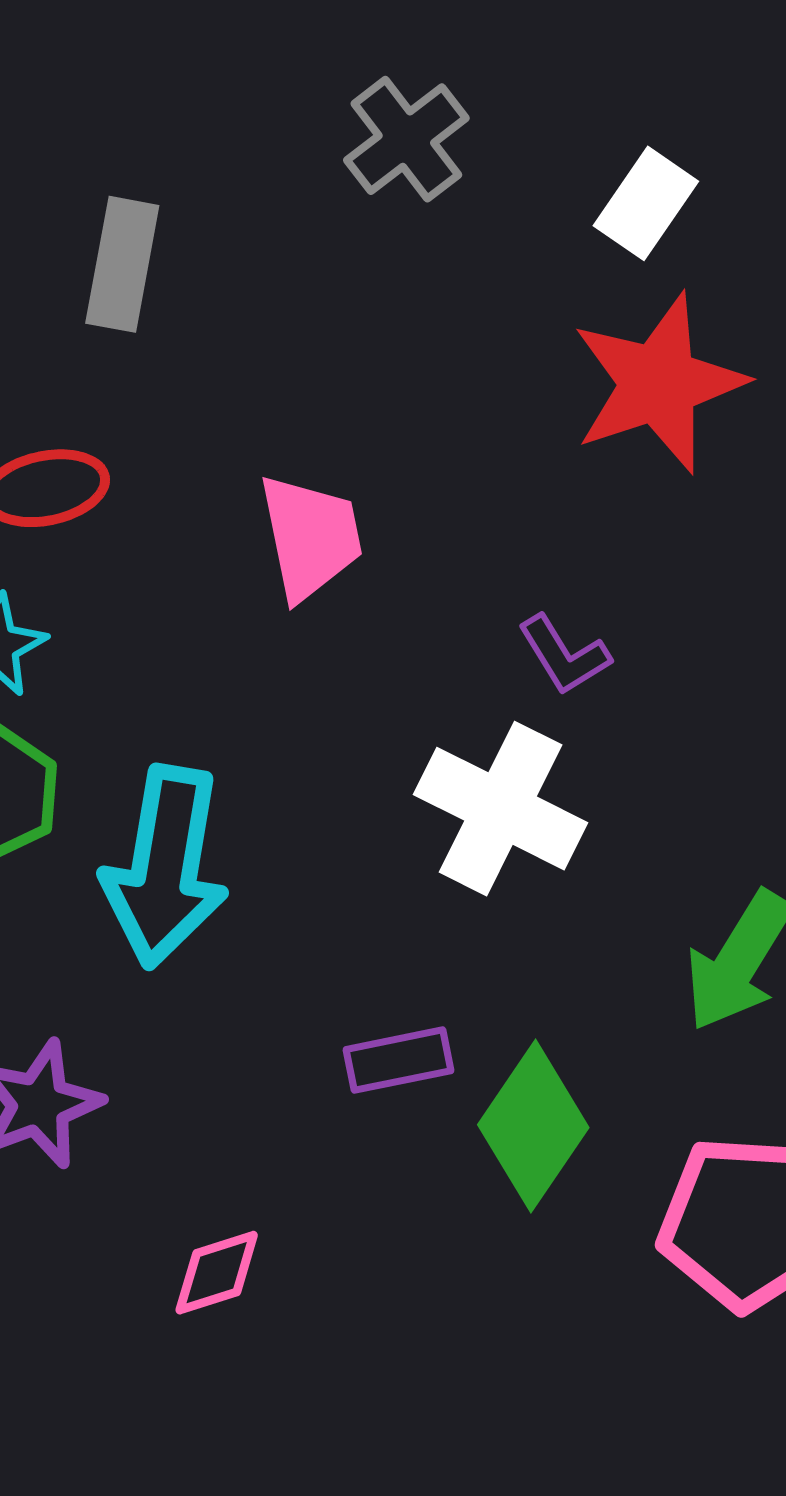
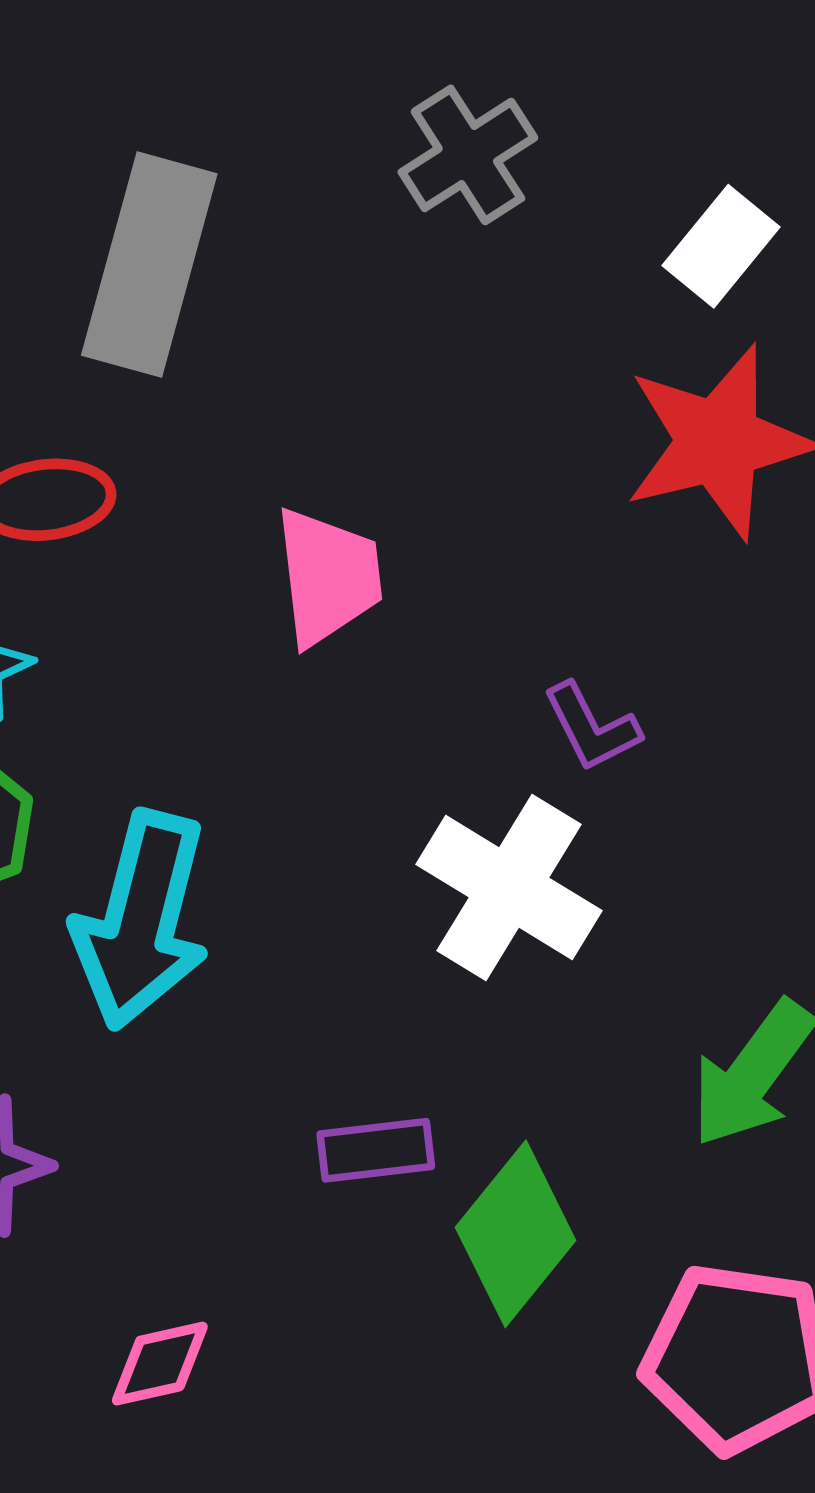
gray rectangle: (122, 264) -> (149, 265), size x1.5

